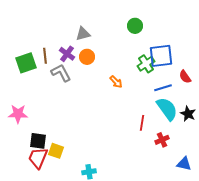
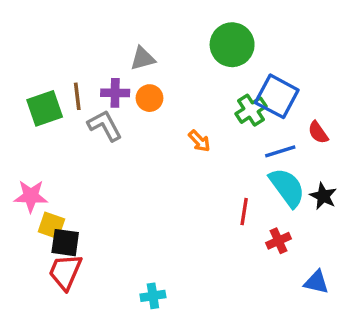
green circle: (135, 26) -> (232, 45), size x1.6
purple cross: (67, 54) -> (115, 93), turned -35
blue square: (161, 56) -> (277, 96), turned 35
yellow square: (56, 151) -> (51, 225), moved

